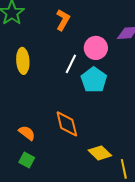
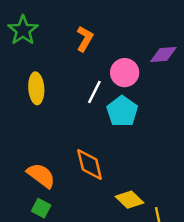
orange semicircle: (27, 133) -> (41, 175), size x1.4

